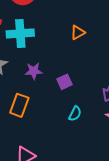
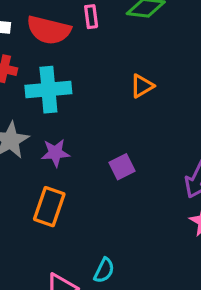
purple star: (34, 71) -> (55, 153), moved
cyan semicircle: (75, 114) -> (104, 270), moved

